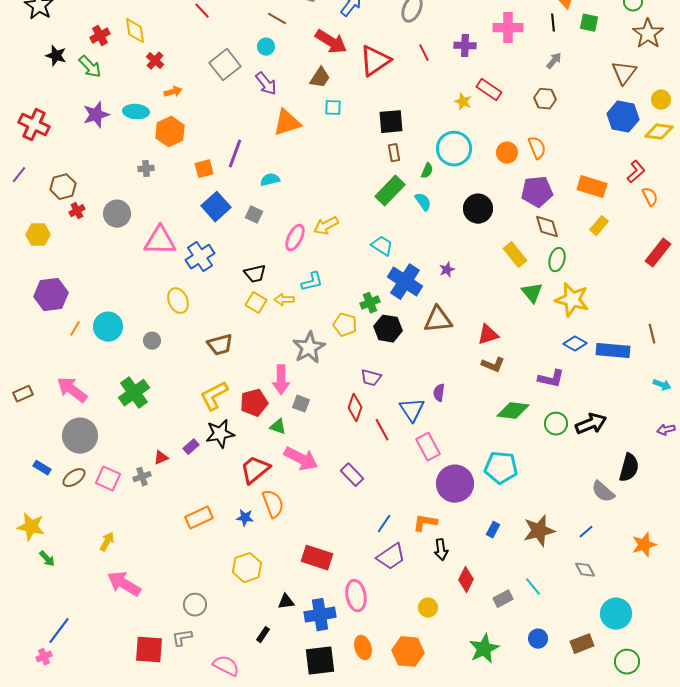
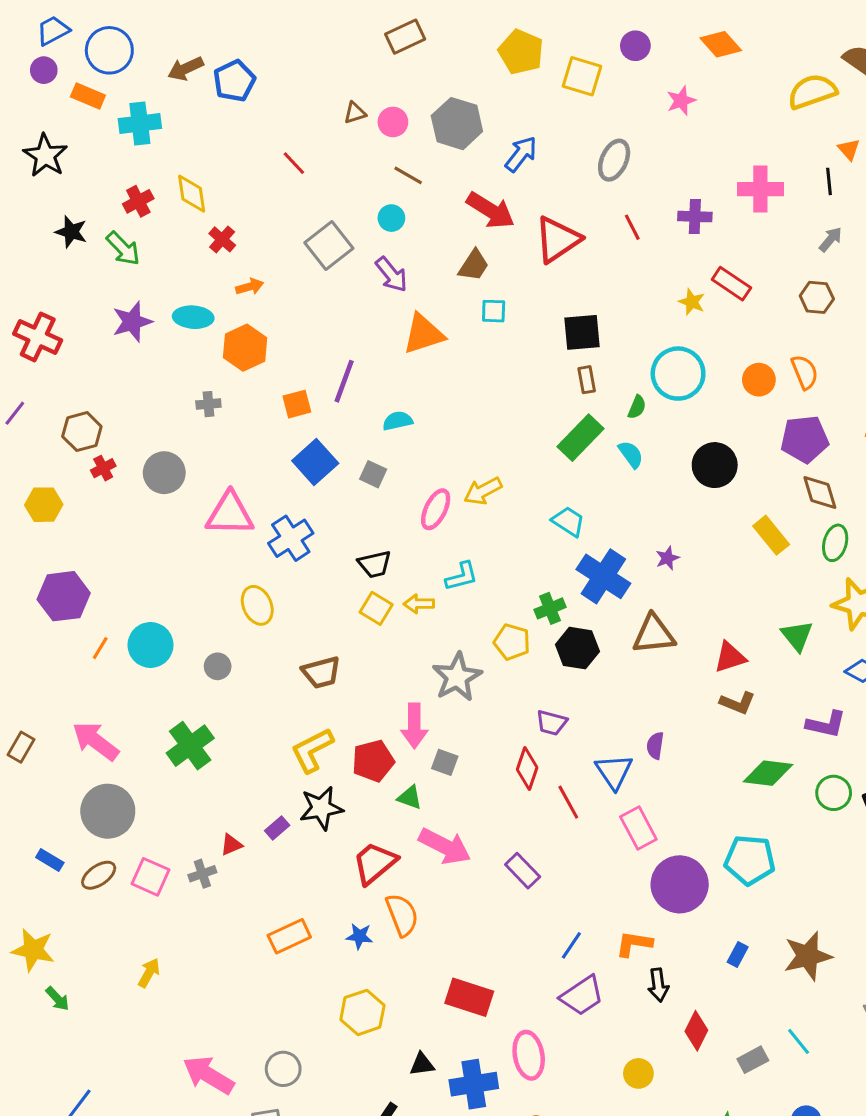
green triangle: (532, 293) -> (797, 636), moved
brown rectangle: (23, 394) -> (21, 747), turned -36
pink arrow: (124, 584) -> (208, 1075), moved

